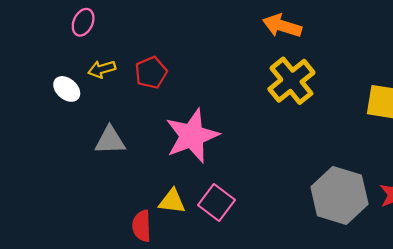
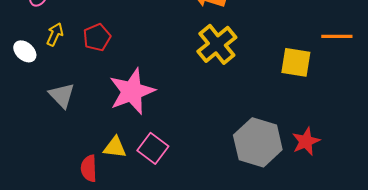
yellow arrow: (102, 69) -> (55, 34), turned 130
gray triangle: (110, 140) -> (62, 95), turned 48

